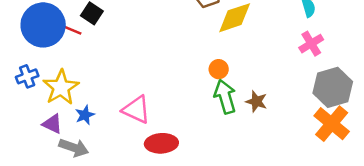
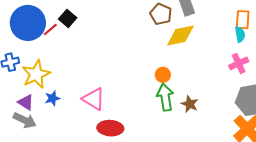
red line: (72, 30) -> (50, 30), turned -70
gray arrow: (74, 148) -> (25, 120), moved

